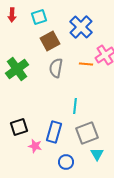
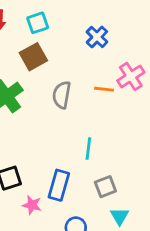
blue cross: (81, 27) -> (97, 37), size x0.7
brown square: (50, 41) -> (33, 57), moved
gray square: (87, 133) -> (105, 187), size x0.7

